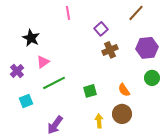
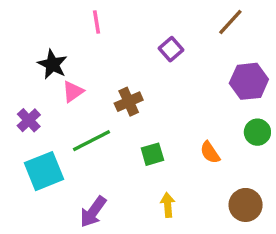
pink line: (68, 13) -> (96, 22), moved
brown cross: (110, 50) -> (129, 102), moved
pink triangle: (43, 62) -> (73, 91), moved
cyan square: (26, 101) -> (44, 171), size x1.6
brown circle: (122, 114) -> (246, 205), moved

